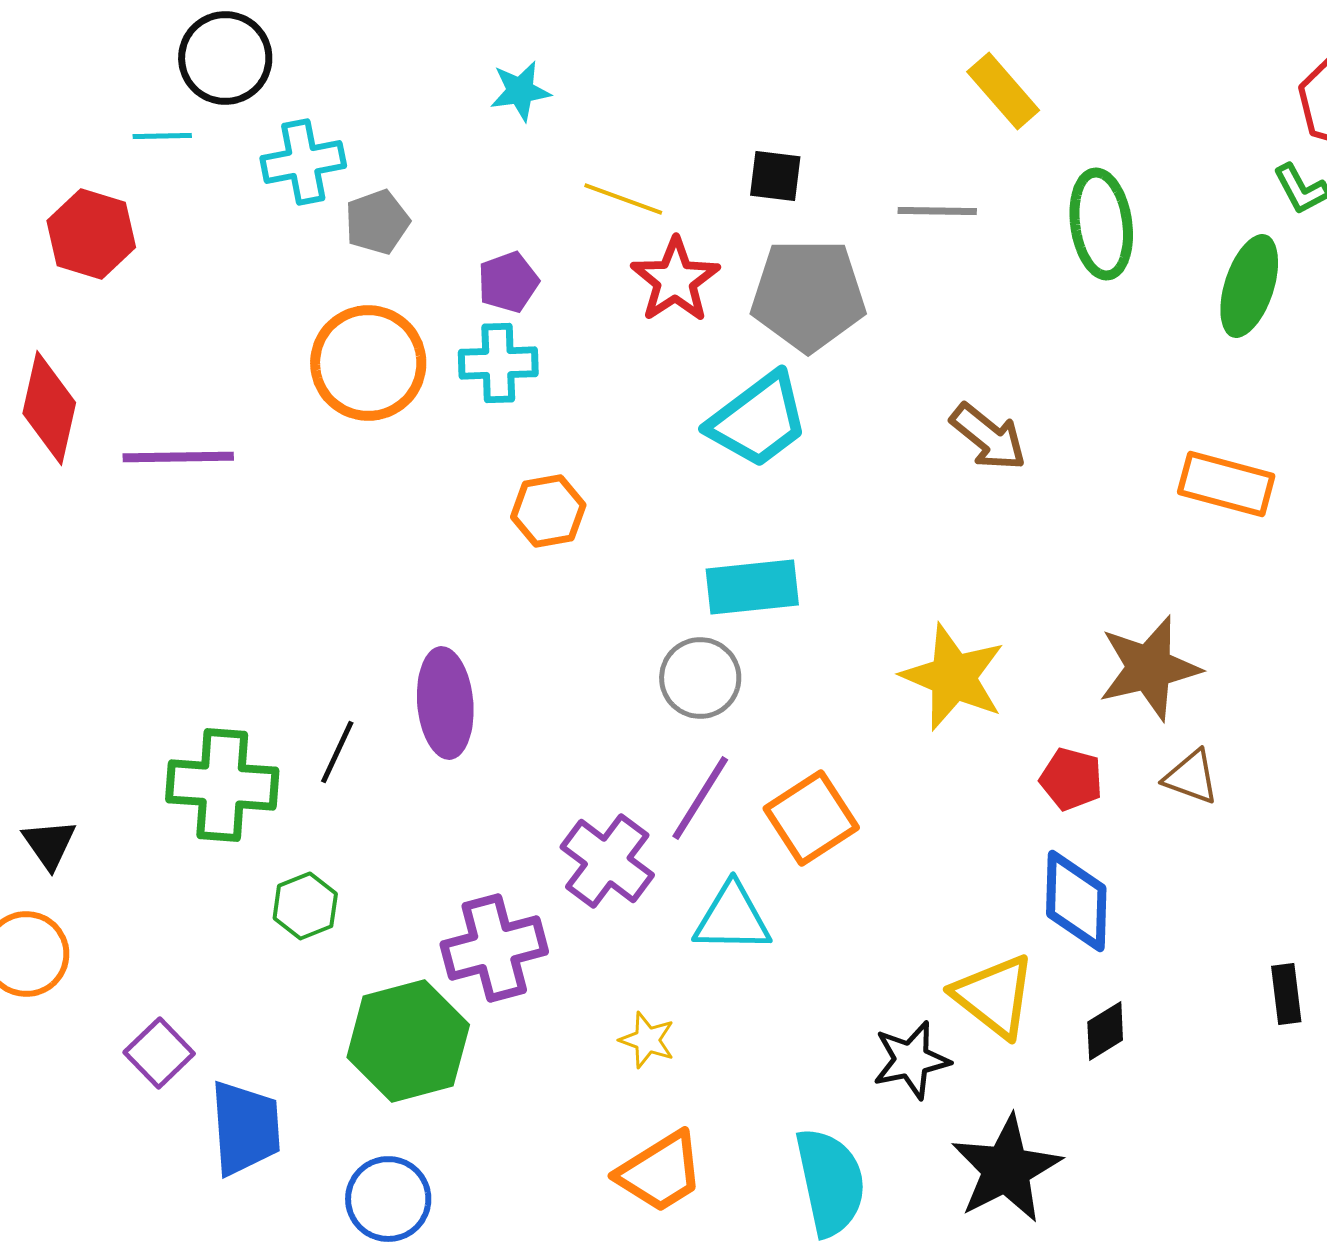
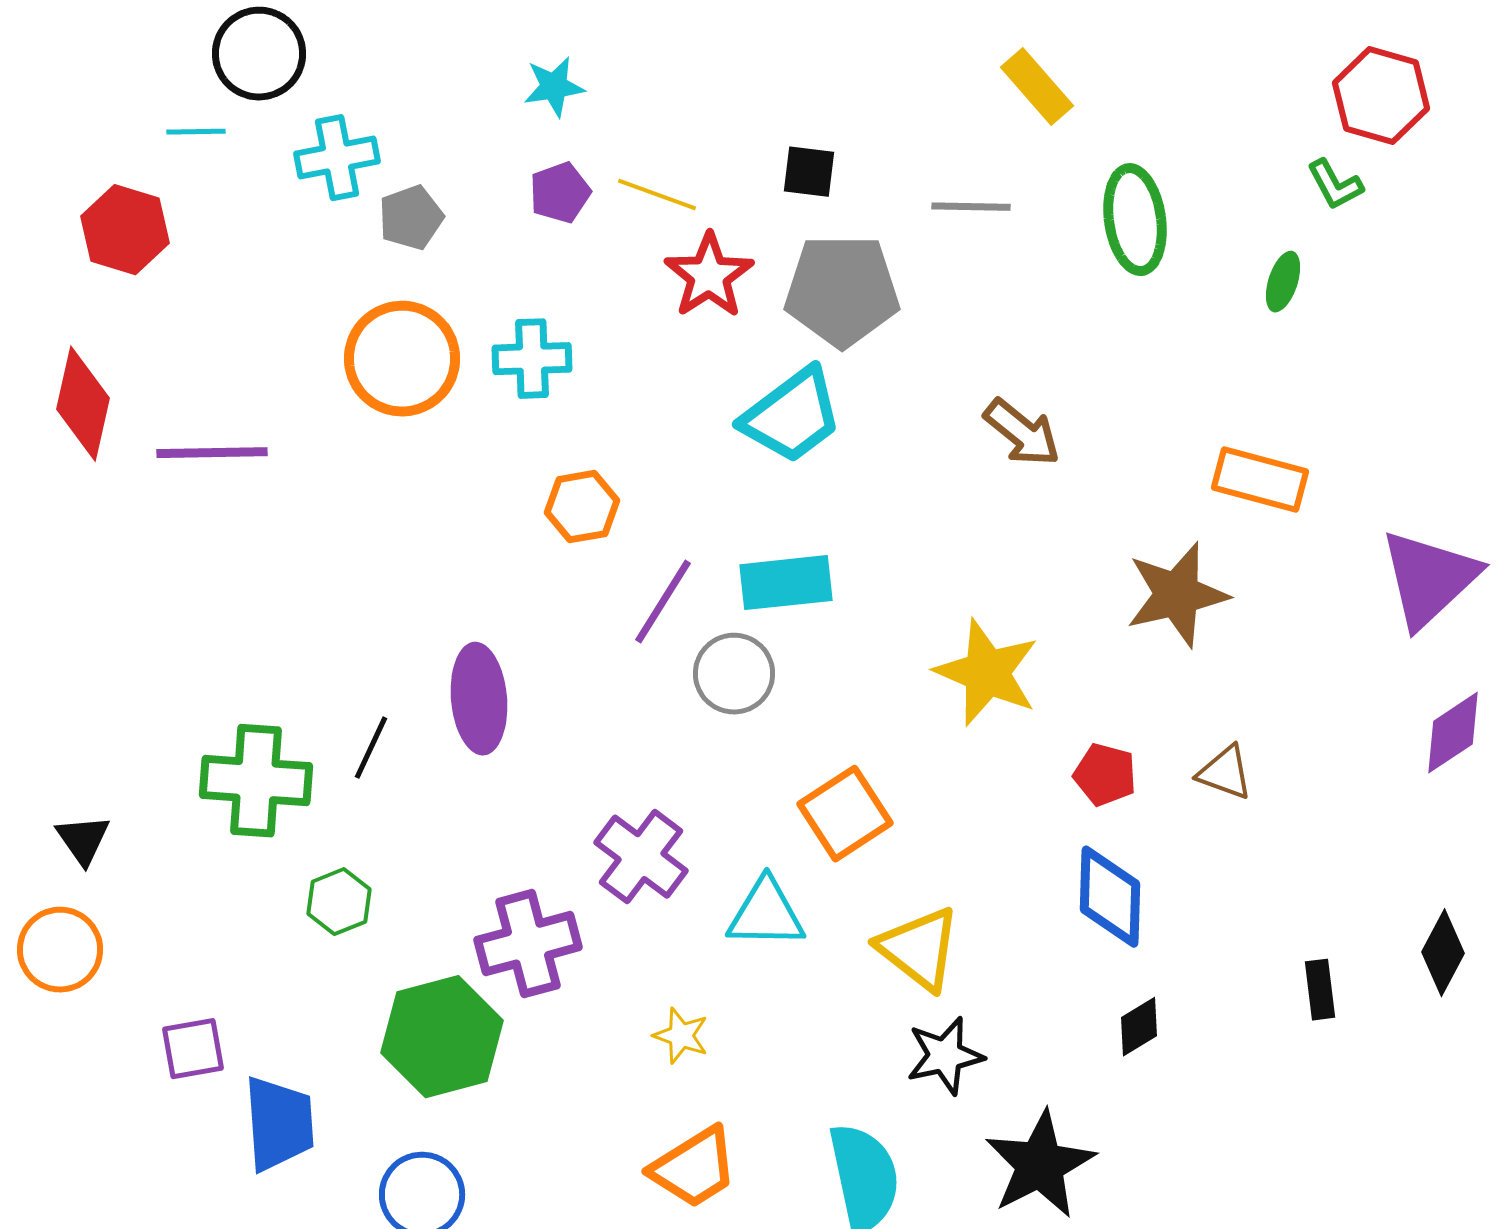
purple pentagon: (508, 282) -> (560, 193), moved
green ellipse: (1249, 286) -> (1283, 282), size x0.6
brown star: (1149, 668) -> (1177, 595), moved
purple line: (700, 798) -> (663, 602), moved
yellow triangle: (994, 996) -> (919, 949), moved
purple square: (159, 1053) -> (193, 1049), turned 34

